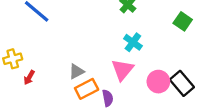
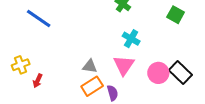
gray triangle: (76, 71) -> (90, 66), moved, turned 42

